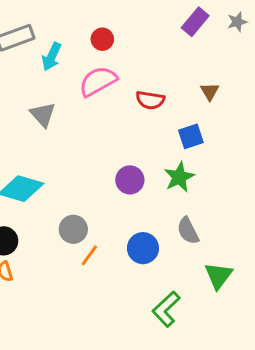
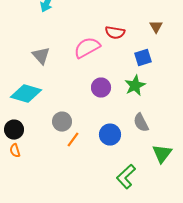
pink semicircle: (98, 81) -> (87, 48), moved
gray triangle: (43, 115) -> (41, 56), moved

